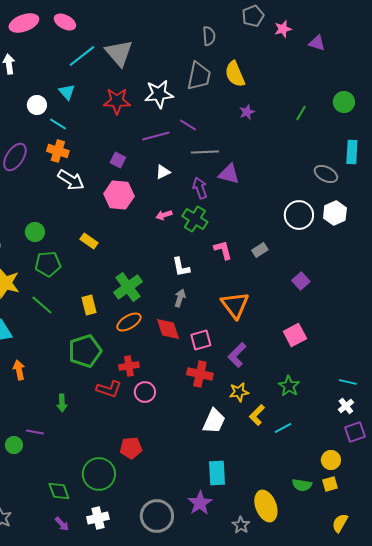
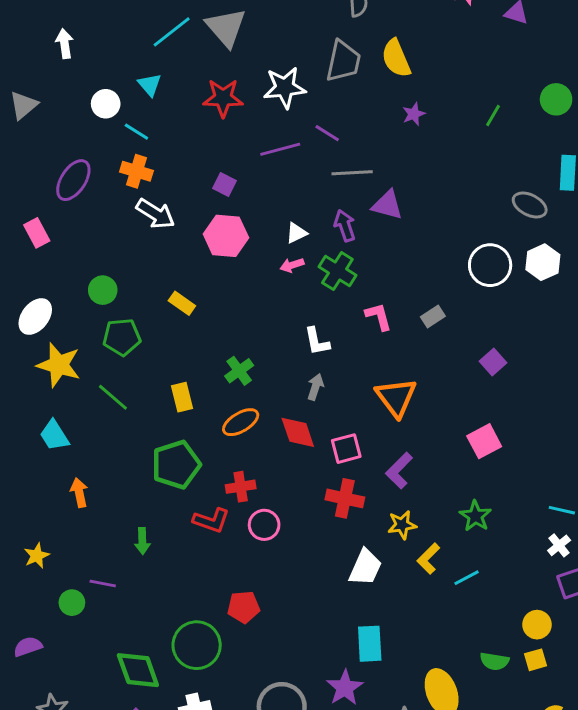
white triangle: (163, 172) -> (296, 233), moved
green cross: (128, 287) -> (239, 371), size x0.7
green diamond: (59, 491) -> (138, 670), size x1.4

